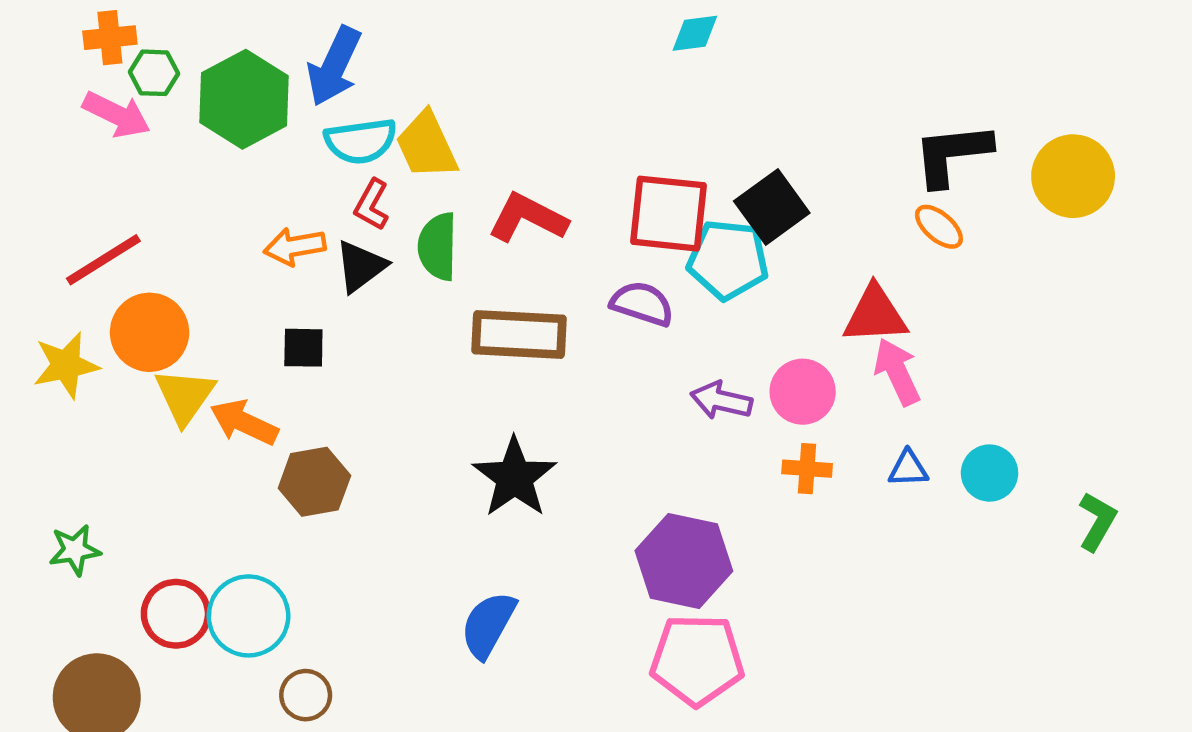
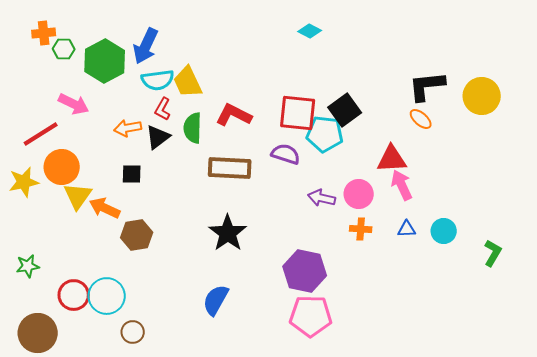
cyan diamond: (695, 33) -> (310, 31), turned 35
pink arrow: (117, 115) -> (74, 104), moved

